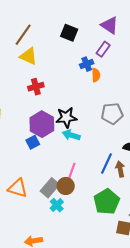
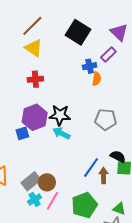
black square: (69, 33) -> (78, 32), size x1.4
pink line: (71, 172) -> (53, 201), moved

